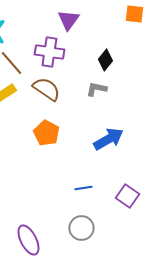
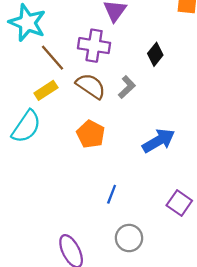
gray L-shape: (96, 89) -> (127, 87), moved, turned 125
blue line: (83, 188) -> (112, 194), moved, turned -60

